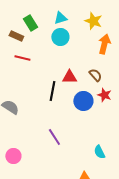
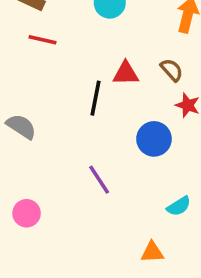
blue circle: (83, 101) -> (154, 139), moved
cyan semicircle: (99, 152) -> (179, 206), turned -96

